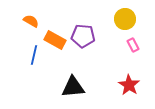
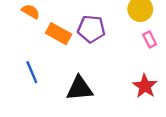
blue line: (34, 55) -> (32, 72), moved, turned -36

